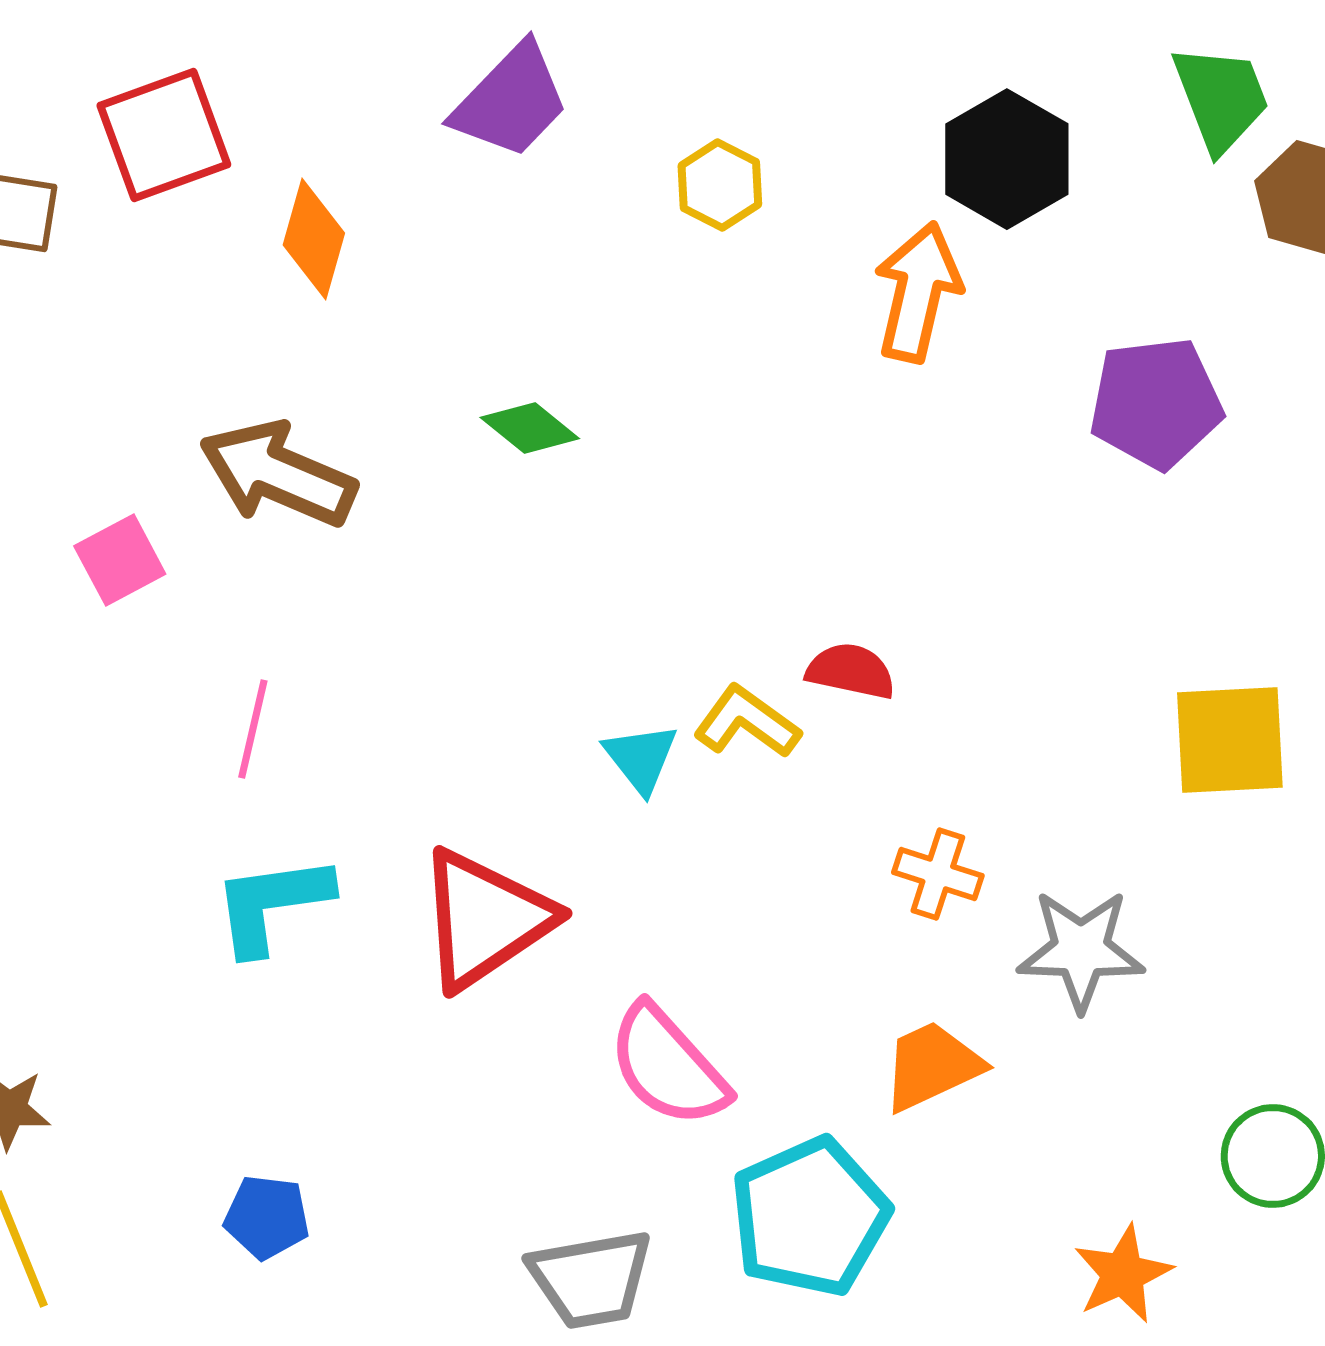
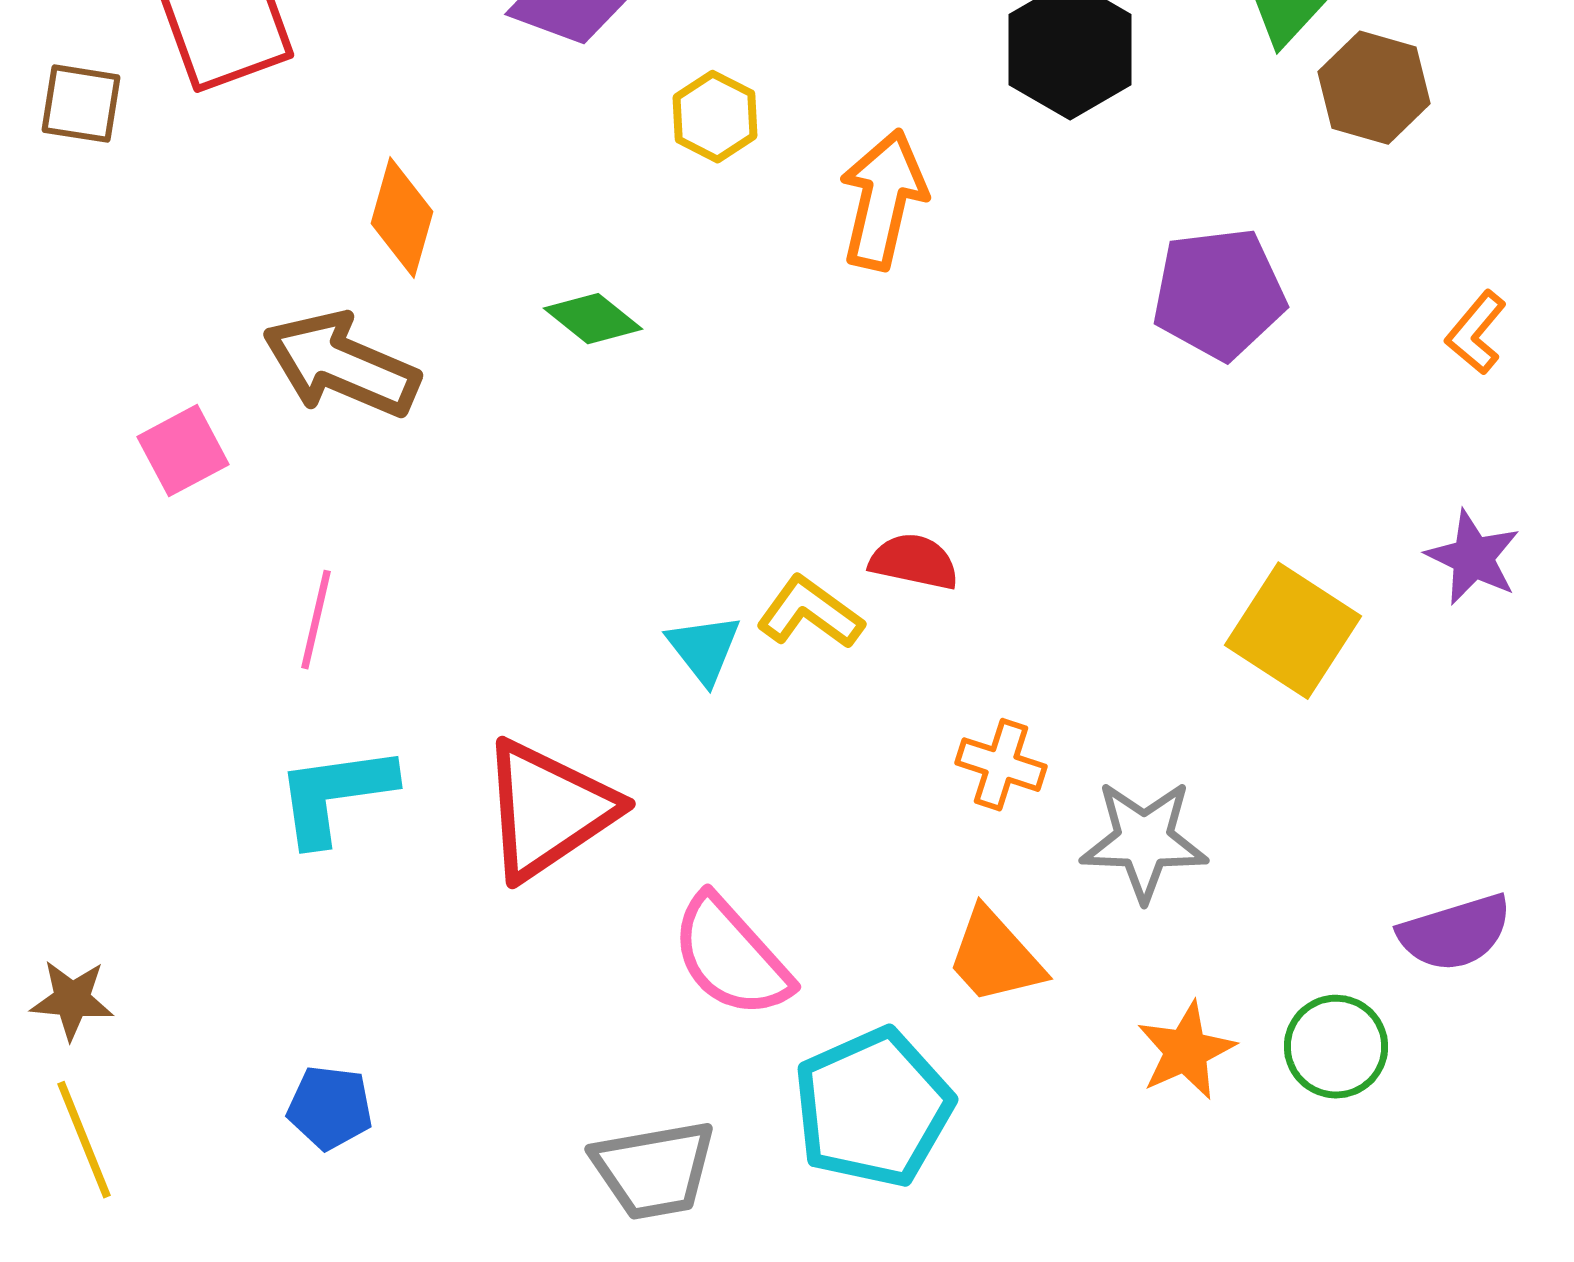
yellow hexagon: (720, 185) -> (715, 117), moved
orange diamond: (314, 239) -> (402, 218), moved
orange arrow: (918, 292) -> (883, 200), moved
yellow square: (1230, 740) -> (1293, 631), turned 36
orange trapezoid: (932, 1066) -> (995, 957), turned -107
orange star: (1123, 1274) -> (1186, 1051), moved

